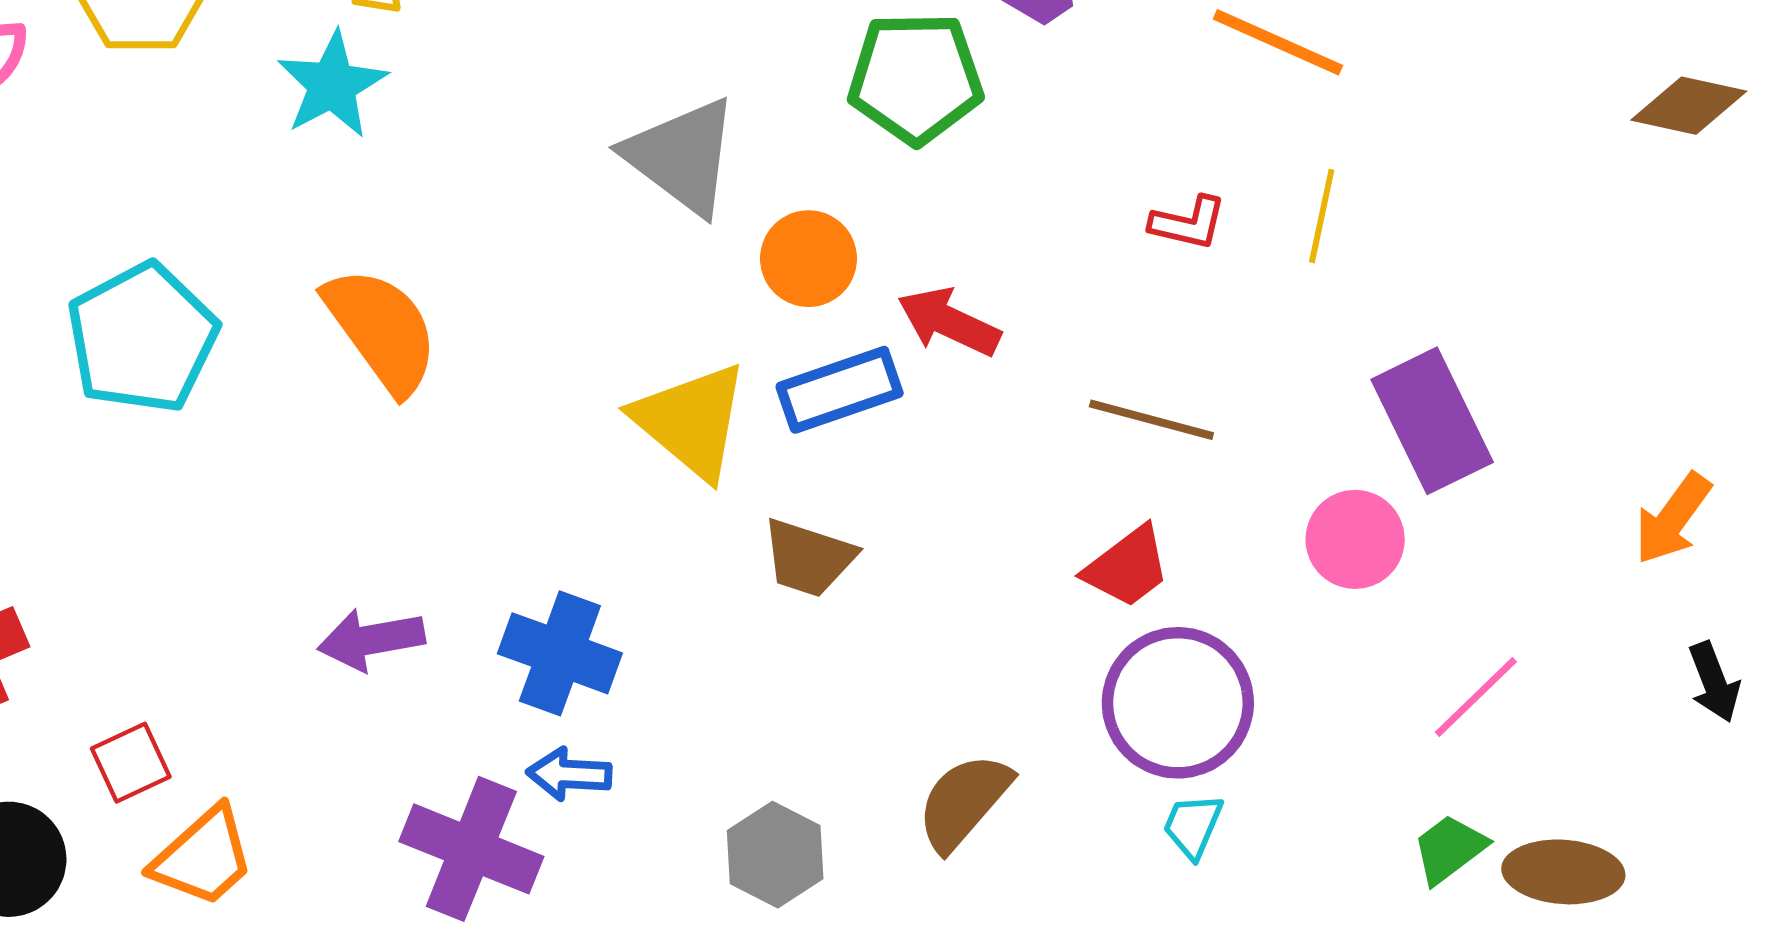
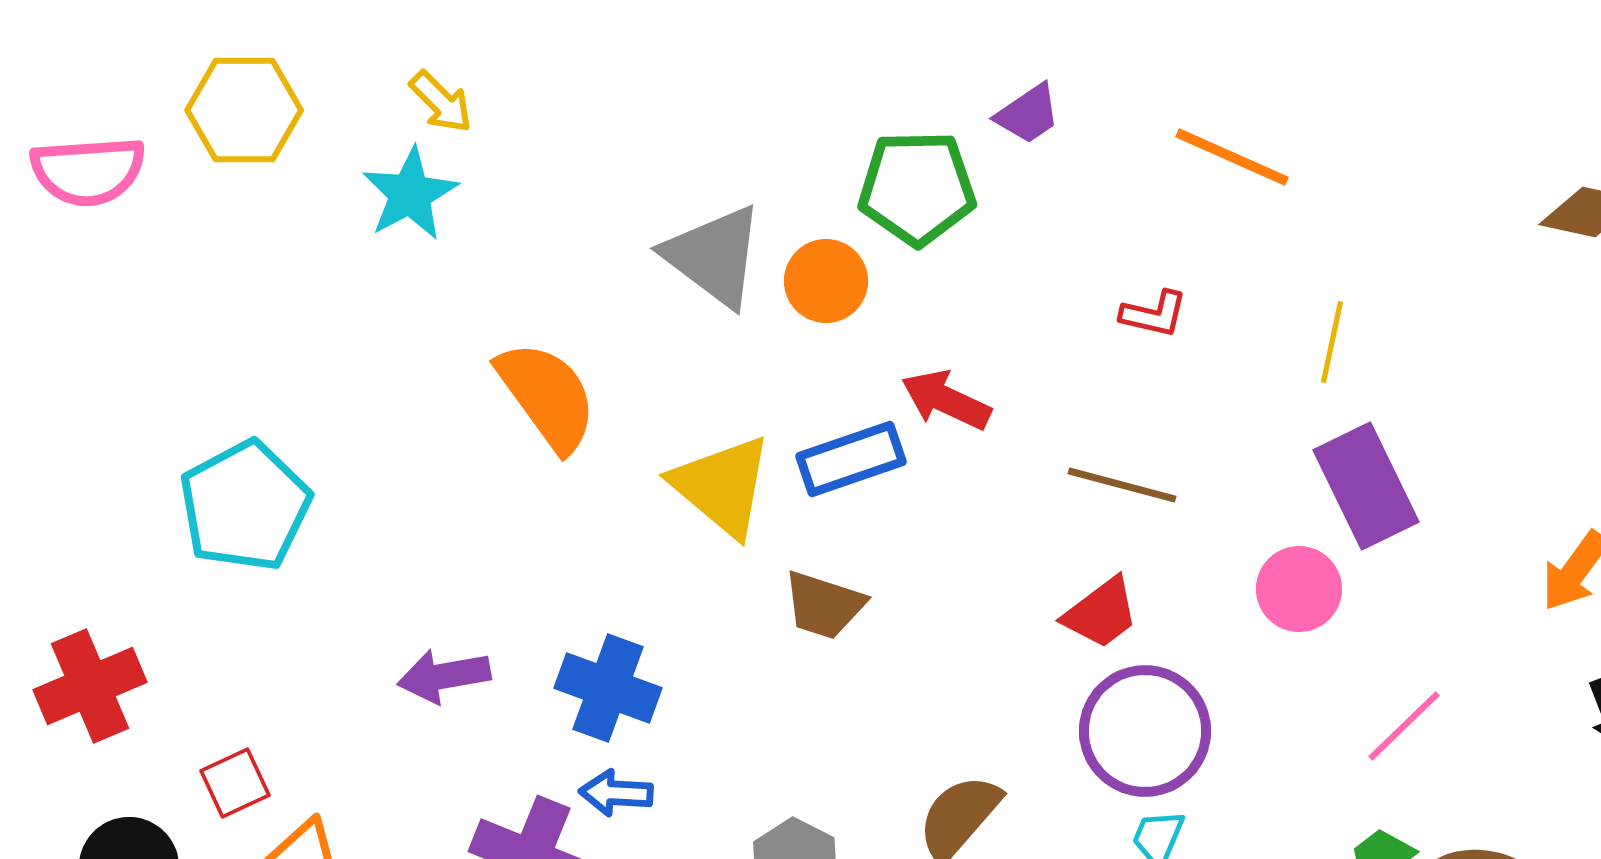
yellow line: (1322, 216) -> (1332, 342), moved
orange circle: (808, 259) -> (826, 281), moved
orange semicircle: (382, 330) -> (547, 396), moved
cyan pentagon: (142, 338) -> (245, 506), moved

